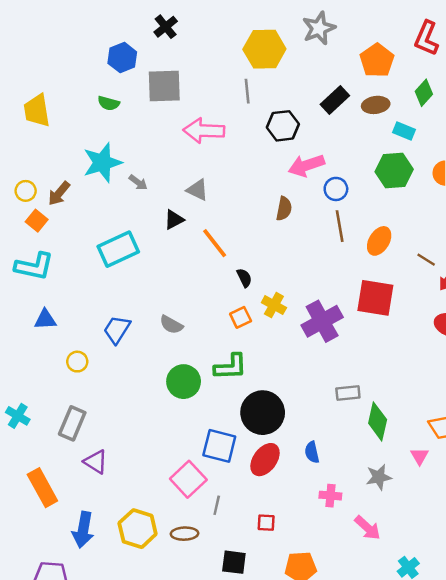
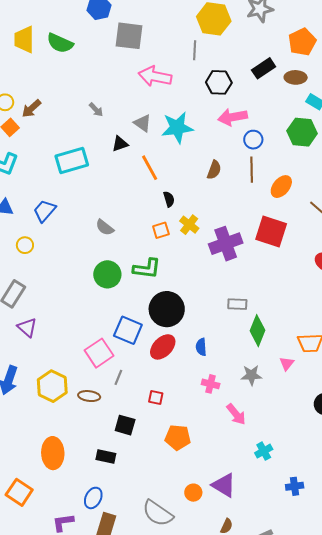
green semicircle: (109, 103) -> (60, 43), moved, size x1.5
cyan star: (102, 163) -> (177, 128), moved
brown semicircle: (284, 209) -> (214, 170), moved
blue trapezoid: (117, 330) -> (45, 211), moved

